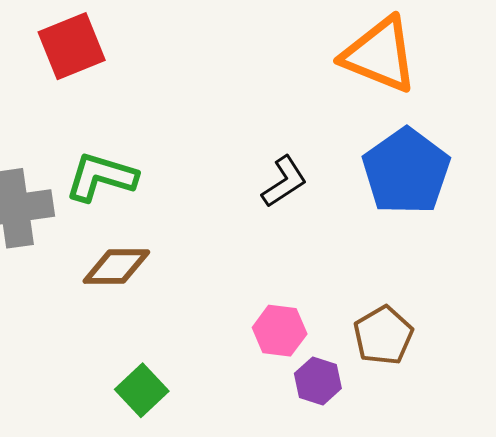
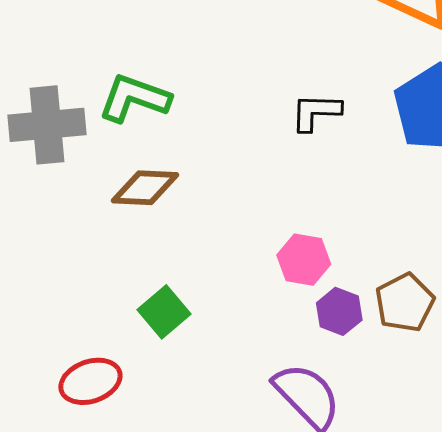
black L-shape: (284, 182) -> (316, 112), turned -148
brown pentagon: (383, 336) -> (405, 303), moved

